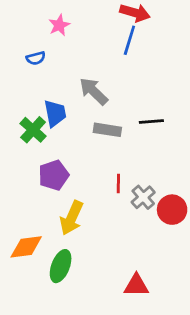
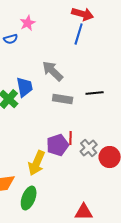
blue semicircle: (36, 58) -> (11, 39), moved
purple pentagon: (54, 175) -> (58, 145), moved

